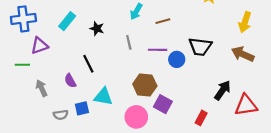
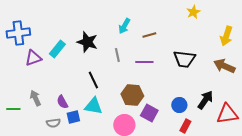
cyan rectangle: (67, 21) -> (57, 49), moved
black star: (97, 29) -> (87, 42), size x1.5
blue circle: (177, 59) -> (179, 105), moved
black line: (88, 64) -> (93, 80), moved
green line: (22, 65) -> (13, 109), moved
purple semicircle: (70, 81) -> (62, 102), moved

